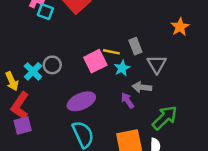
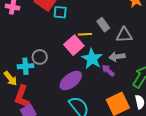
cyan square: (45, 12) -> (60, 12), moved
gray triangle: (157, 64) -> (124, 35), turned -48
cyan star: (122, 68) -> (92, 59), moved, size x1.5
cyan cross: (33, 71) -> (25, 66), turned -35

